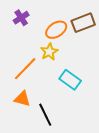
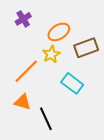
brown rectangle: (83, 23) -> (86, 48), moved

